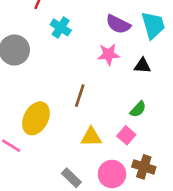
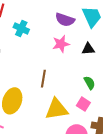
green semicircle: (138, 109) -> (89, 83), turned -64
yellow triangle: (91, 137) -> (57, 109), size x1.4

